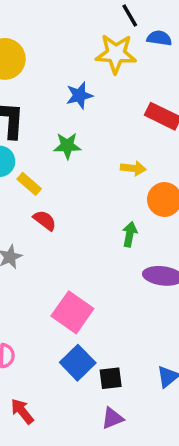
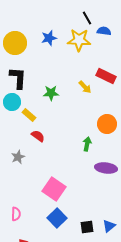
blue star: (79, 95) -> (49, 38), moved
yellow arrow: (133, 168) -> (85, 87), moved, turned 40
black square: (111, 378) -> (87, 227), moved

